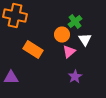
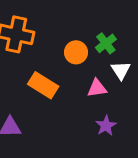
orange circle: (62, 35) -> (76, 52), moved
pink triangle: (69, 52) -> (97, 88), turned 32

